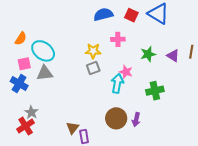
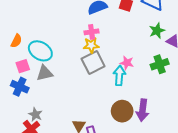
pink cross: (118, 39) -> (92, 32), moved
green star: (148, 54) -> (157, 31), moved
gray square: (93, 68) -> (93, 63), size x1.6
green cross: (155, 91) -> (160, 64), moved
purple arrow: (136, 120) -> (143, 110), size x1.5

